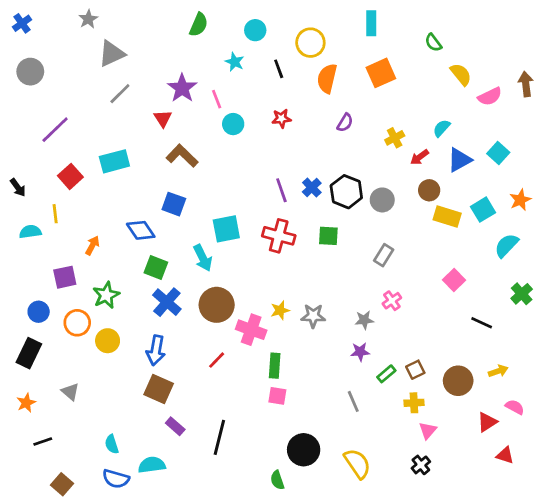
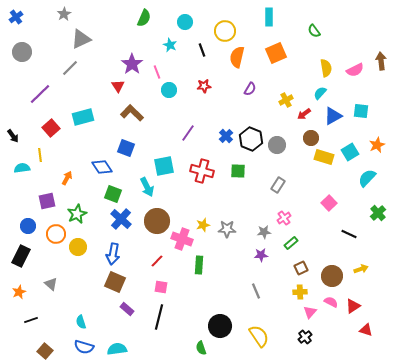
yellow semicircle: (461, 74) -> (326, 68), moved, turned 30
gray line: (120, 94) -> (70, 68), moved
cyan square: (498, 153) -> (361, 111), turned -35
purple line: (281, 190) -> (188, 133), moved, turned 54
green rectangle: (386, 374) -> (291, 243), moved
pink square: (277, 396) -> (161, 287), moved
pink semicircle: (515, 407) -> (331, 302), moved
cyan semicircle: (152, 465) -> (117, 349), moved

